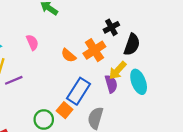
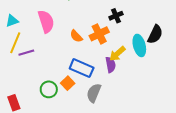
pink semicircle: (32, 42) -> (46, 21), size x1.6
black semicircle: (132, 45) -> (155, 34), moved
cyan ellipse: (139, 82) -> (139, 45), moved
blue rectangle: (79, 91) -> (82, 68), turned 75

